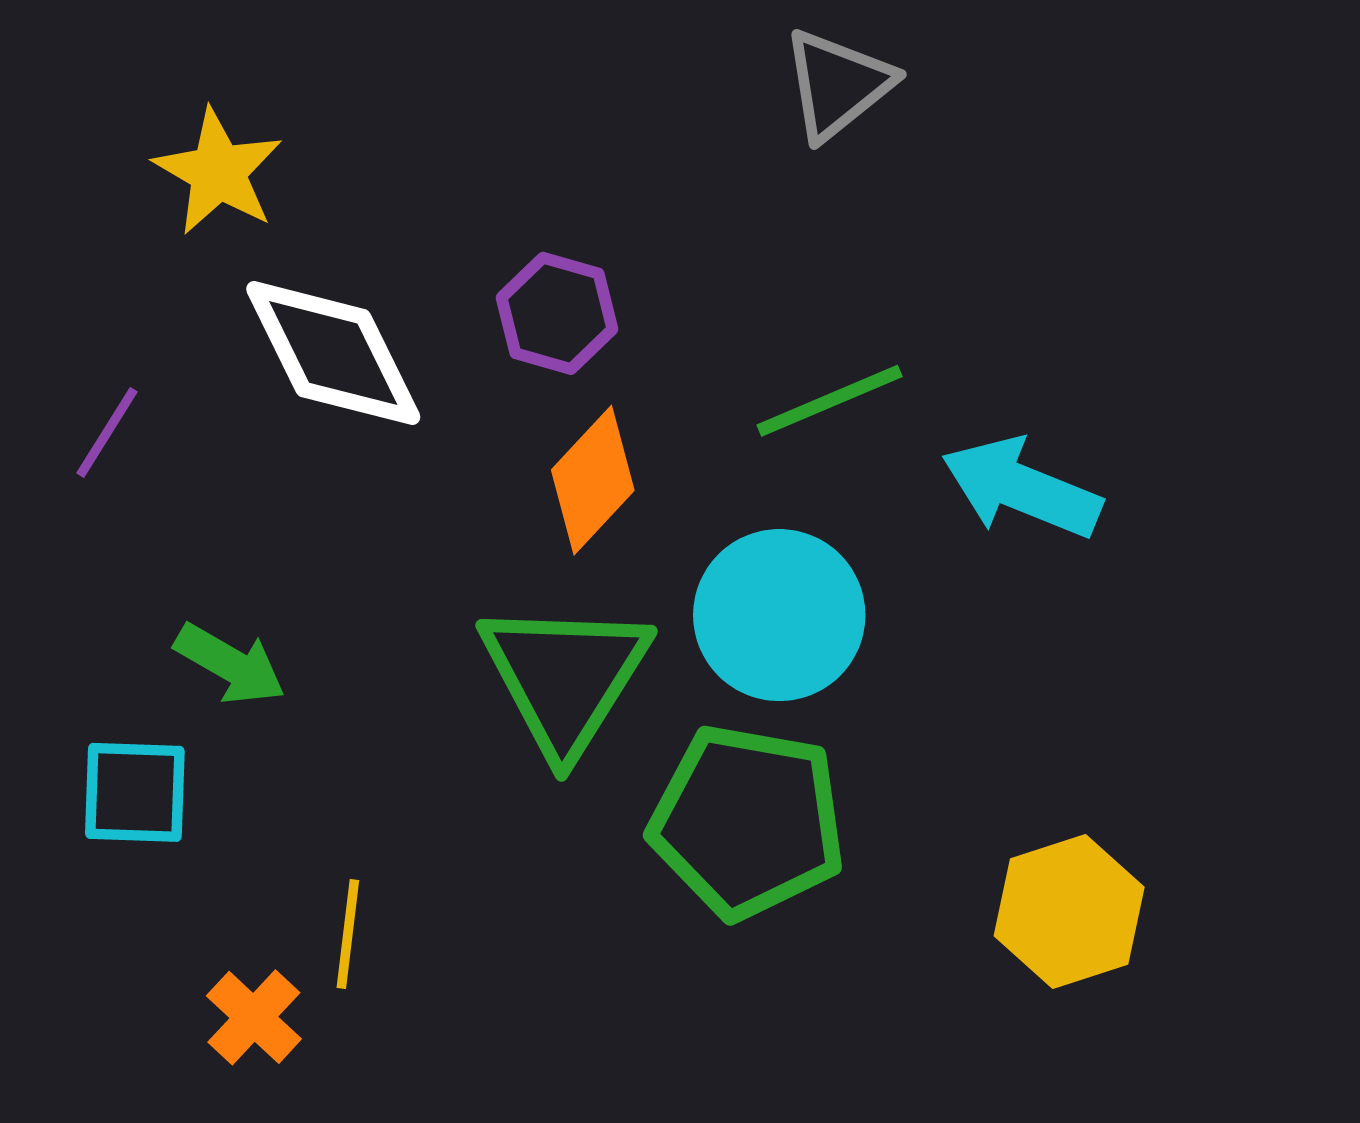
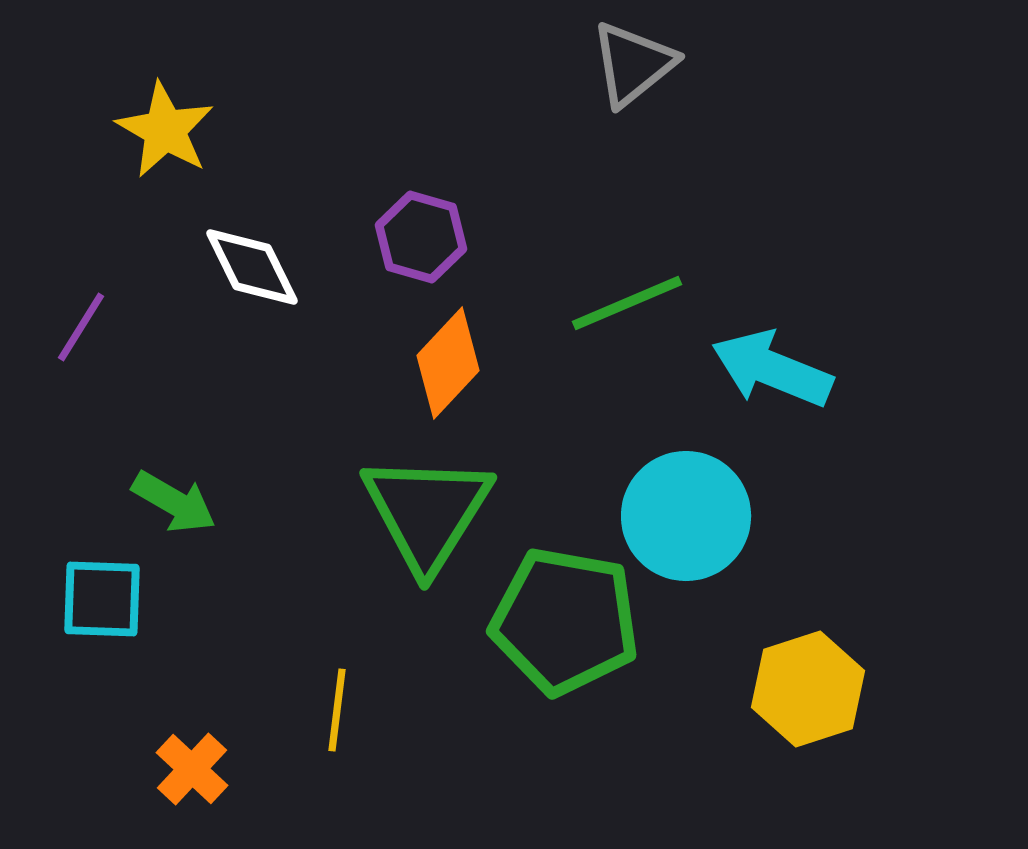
white diamond: (333, 353) -> (252, 267), size x0.7
cyan circle: (779, 615) -> (686, 516), moved
yellow line: (348, 934) -> (337, 710), moved

